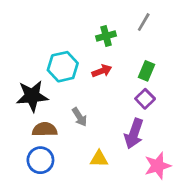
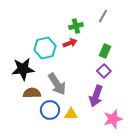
red arrow: (102, 71) -> (70, 43), moved
gray arrow: (80, 117) -> (57, 84), size x1.6
blue circle: (40, 160) -> (50, 110), moved

